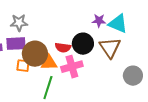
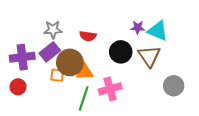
purple rectangle: (16, 44) -> (50, 52), turned -36
red semicircle: (63, 48) -> (88, 36), moved
pink cross: (72, 67) -> (110, 89), moved

